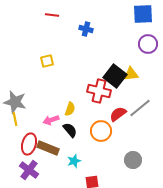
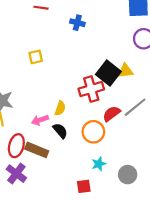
red cross: (99, 91) -> (91, 89), turned -30
gray circle: (133, 160) -> (128, 175), moved
cyan star: (74, 161) -> (99, 164), moved

